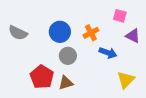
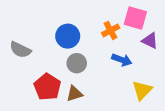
pink square: (120, 16) -> (135, 18), size x1.5
gray semicircle: (18, 33) -> (20, 50), moved
orange cross: (91, 33) -> (111, 30), moved

